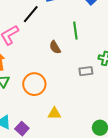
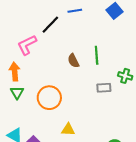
green line: (75, 31) -> (97, 55), moved

